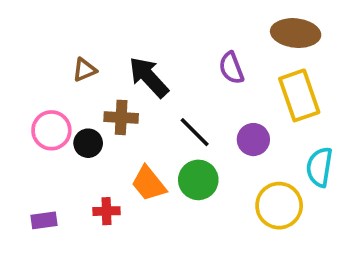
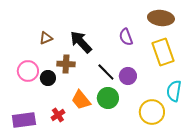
purple circle: (253, 140) -> (128, 76), moved
red cross: (106, 211) -> (58, 115), turned -32
purple rectangle: (44, 220) -> (24, 120), size x1.6

